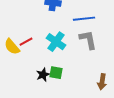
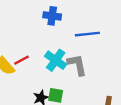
gray L-shape: (88, 40) -> (77, 65), moved

